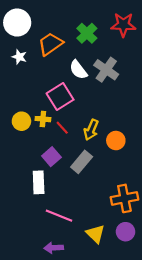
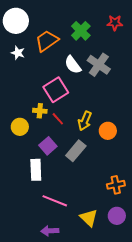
red star: (123, 25) -> (115, 23), size x0.7
yellow circle: (21, 121) -> (20, 127), moved
orange cross: (124, 198) -> (116, 185), size x0.7

